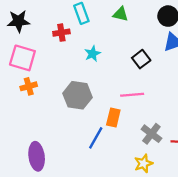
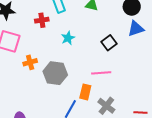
orange cross: (29, 86) -> (30, 62), moved
gray cross: (151, 134) -> (106, 106), moved

